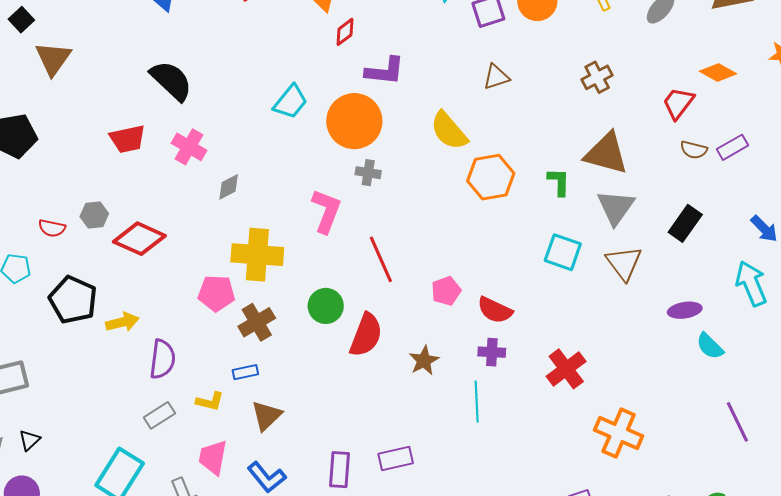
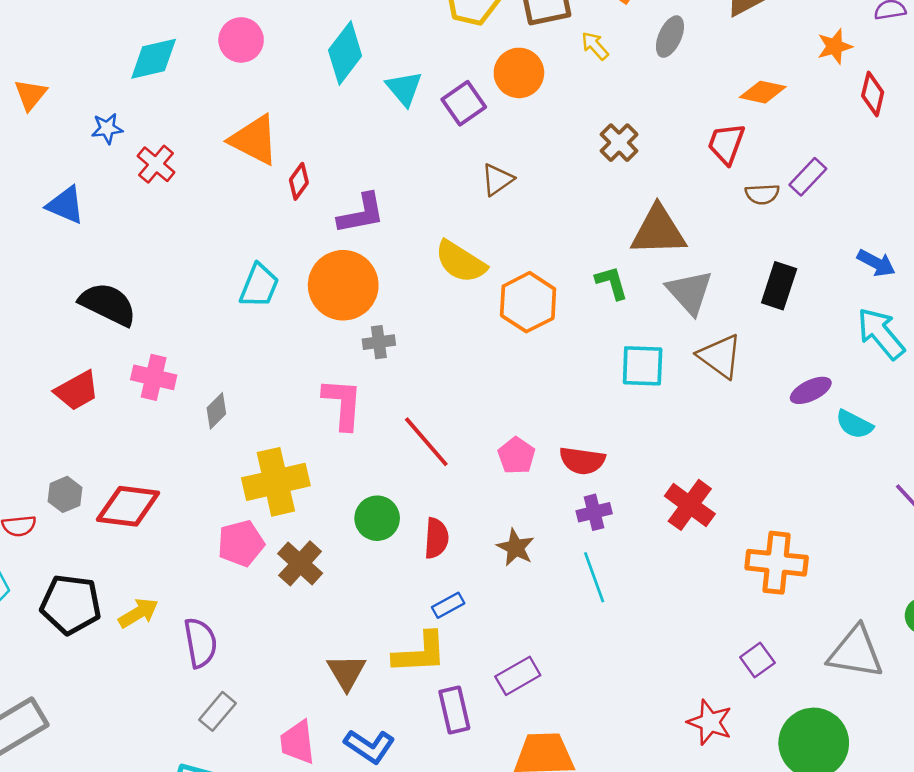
red semicircle: (366, 335) -> (436, 538), size x0.7
blue rectangle: (245, 372) -> (448, 605), moved
yellow L-shape: (210, 401) -> (420, 653), moved, size x1.6

